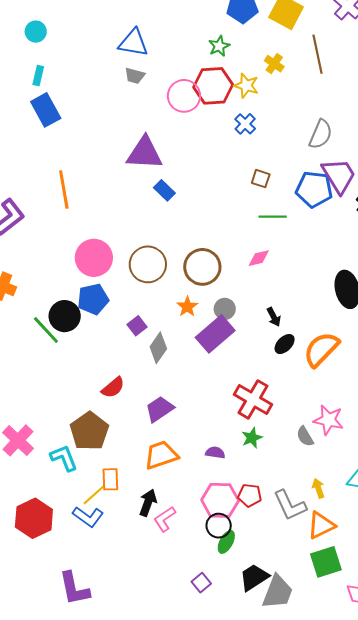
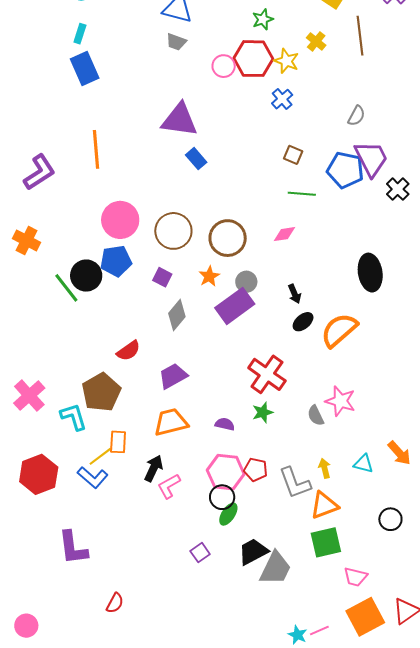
pink circle: (184, 96) -> (224, 66), size x0.7
gray semicircle: (321, 134) -> (356, 116), size x0.7
purple square: (137, 326) -> (162, 277), moved, turned -30

